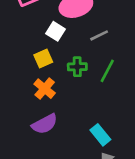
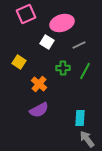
yellow square: (43, 59) -> (19, 62), moved, turned -32
cyan rectangle: (100, 135) -> (80, 118), turned 42

